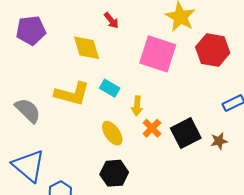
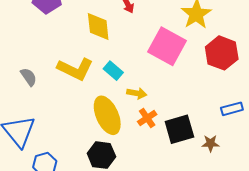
yellow arrow: (137, 106) -> (137, 93), turned -96
gray semicircle: (28, 110) -> (29, 77), size x0.7
yellow ellipse: (112, 133) -> (107, 115), size x1.5

